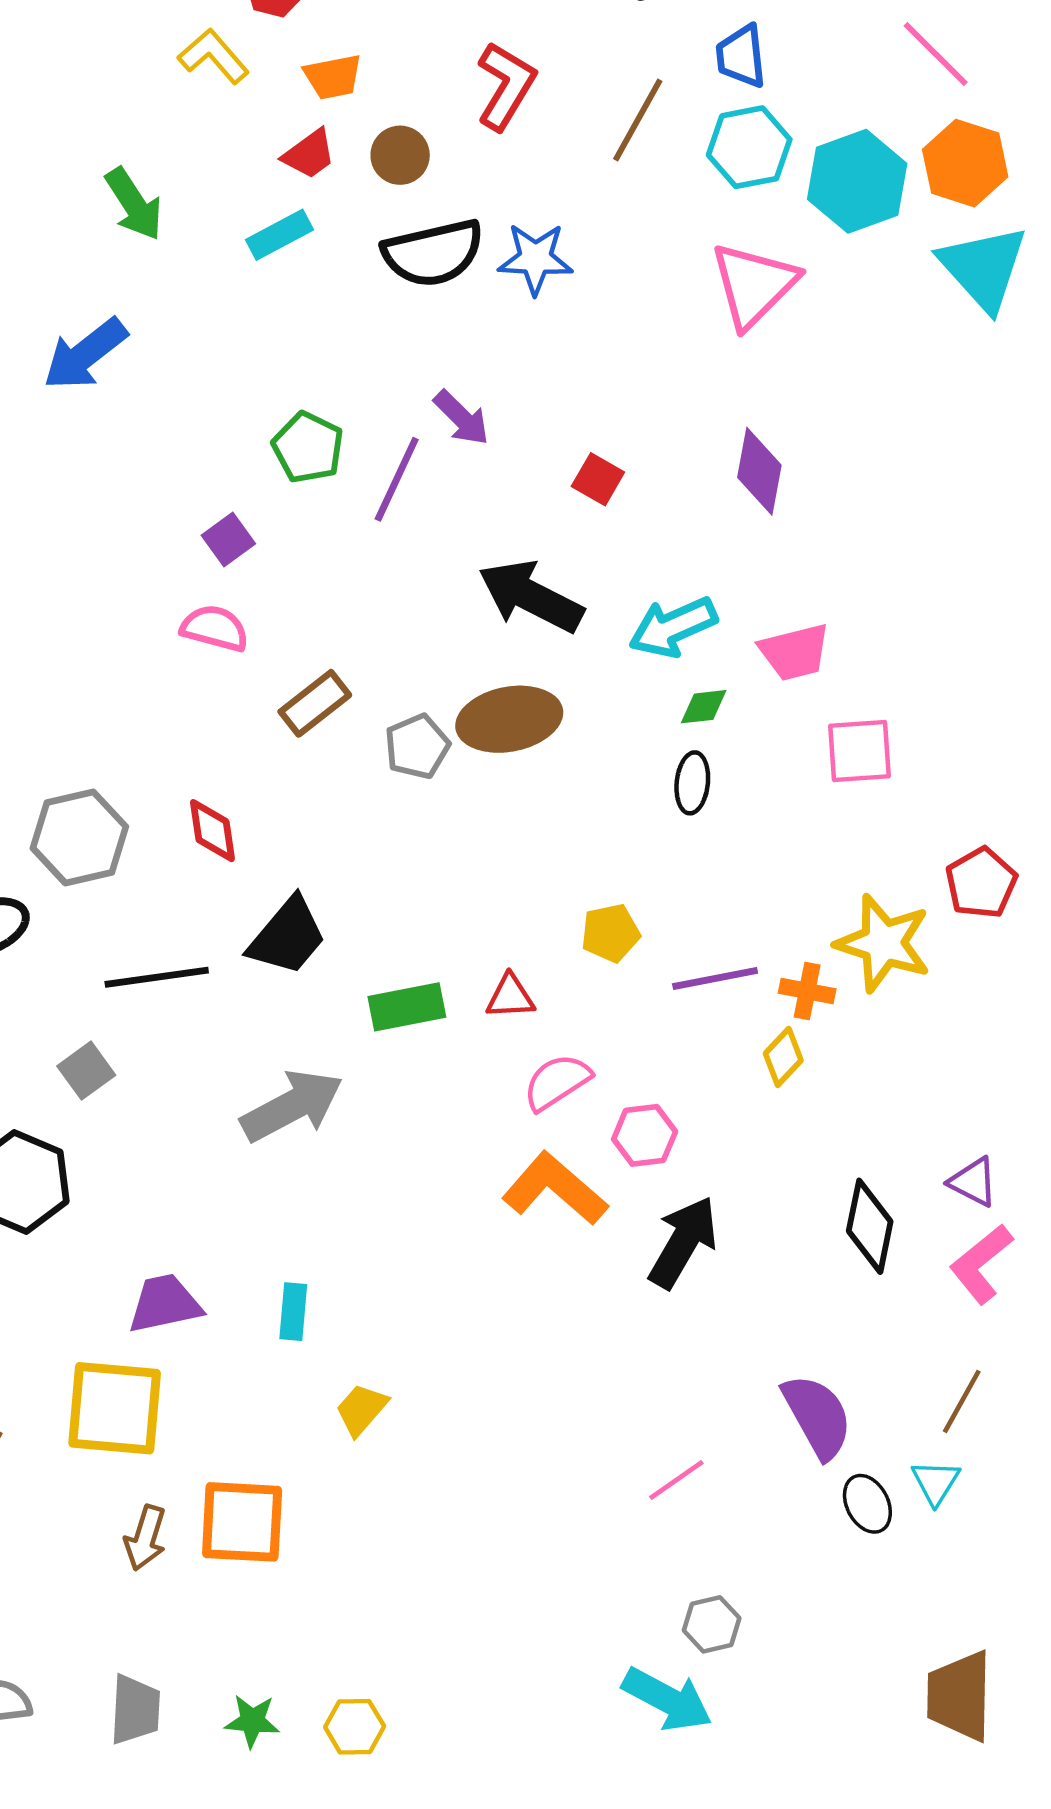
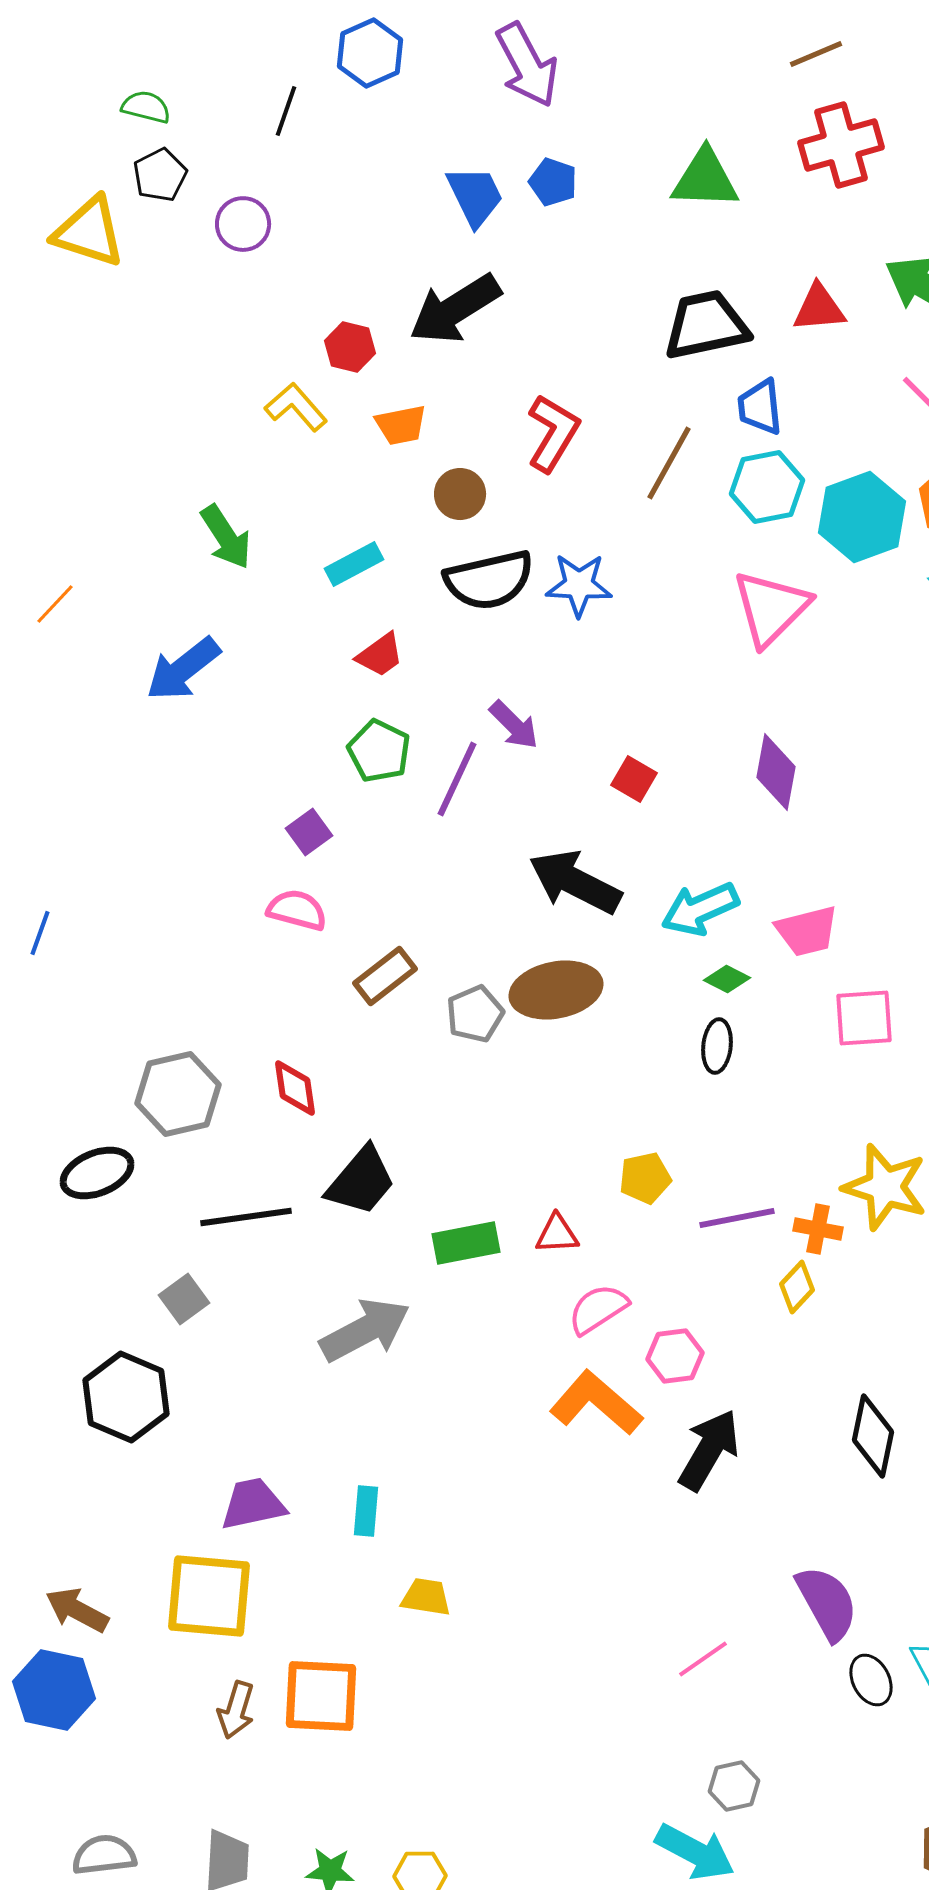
red trapezoid: (309, 154) -> (380, 655), moved
green diamond: (704, 707) -> (727, 979), turned 33
yellow trapezoid: (361, 1409) -> (426, 1597), turned 58

